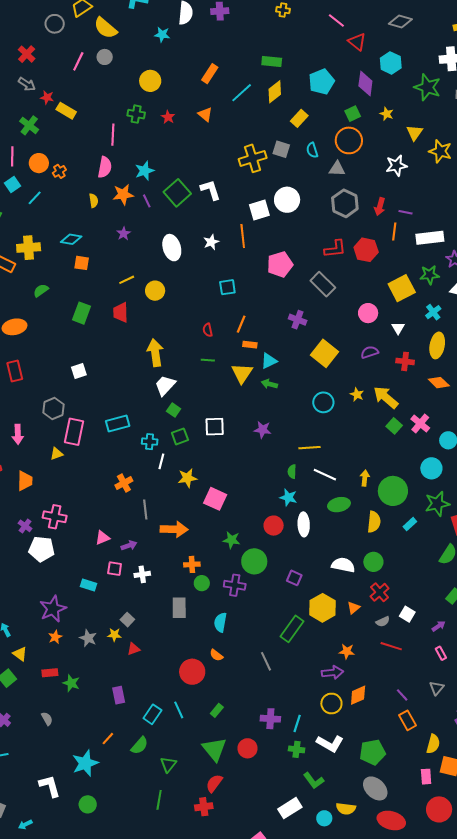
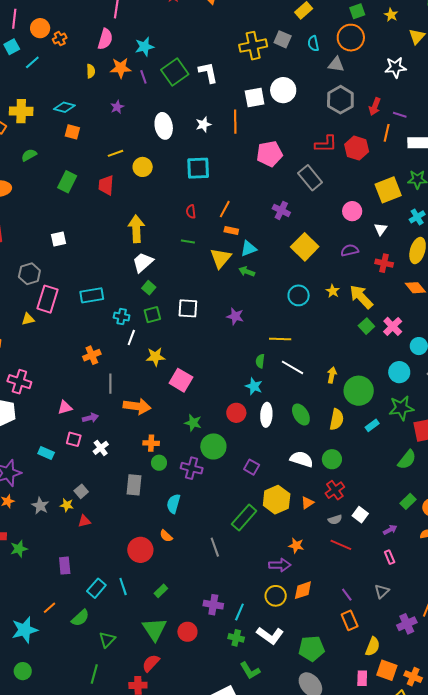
cyan square: (227, 287) -> (198, 168), moved, size x1.4
green ellipse: (339, 505) -> (301, 414), moved, turned 65
white cross: (142, 574) -> (101, 448), turned -35
green star: (71, 683) -> (19, 549), turned 30

